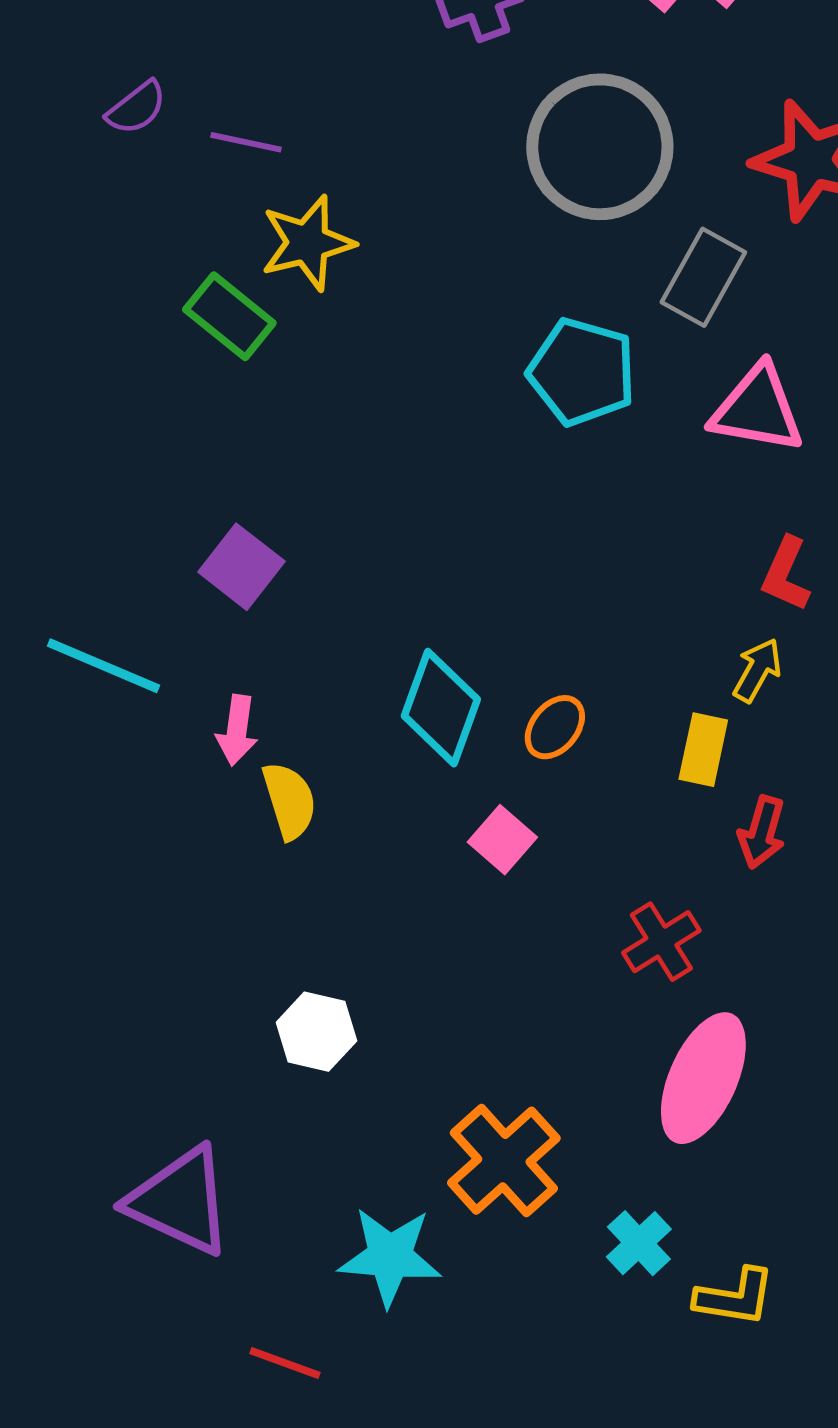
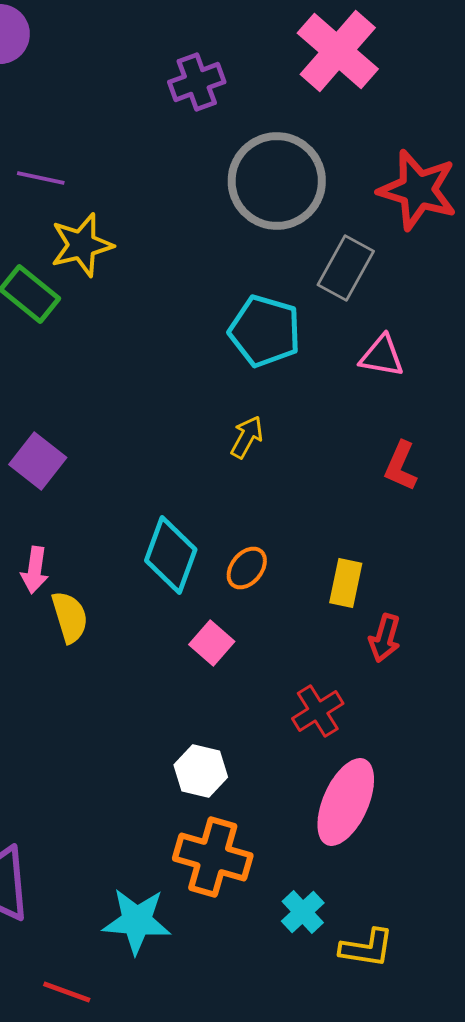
pink triangle: (757, 409) -> (382, 356), size x0.7
yellow arrow: (757, 670) -> (247, 437), moved
white hexagon: (316, 1032) -> (201, 771), moved
orange cross: (504, 1161) -> (213, 857), turned -32

